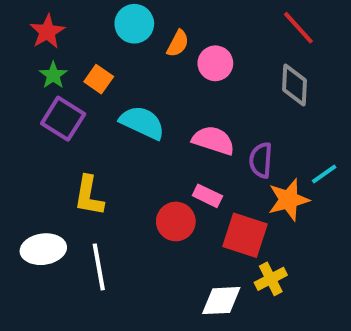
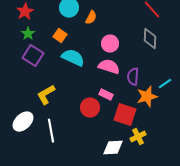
pink circle: (215, 63) -> (110, 44), moved
orange square: (99, 79) -> (60, 36), moved
yellow L-shape: (89, 196) -> (46, 95), turned 50
white ellipse: (43, 249) -> (23, 122), turned -35

